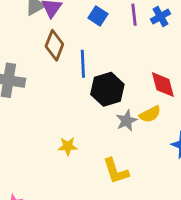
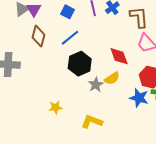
blue line: (83, 64) -> (70, 38), moved, turned 60
yellow L-shape: (116, 171) -> (92, 122), turned 135

